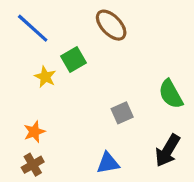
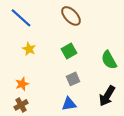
green square: (73, 60) -> (69, 51), moved
gray square: (122, 113) -> (73, 79), moved

